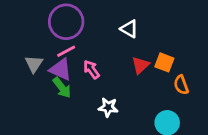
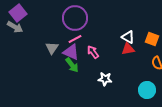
white triangle: (129, 29) -> (128, 37), moved
orange square: (164, 62) -> (152, 39), moved
red triangle: (140, 65) -> (128, 49), turned 32

